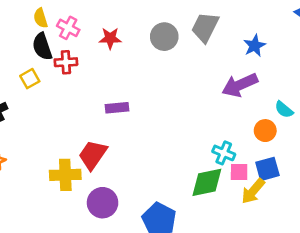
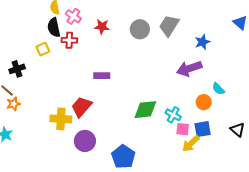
green diamond: (207, 182) -> (145, 110), moved

